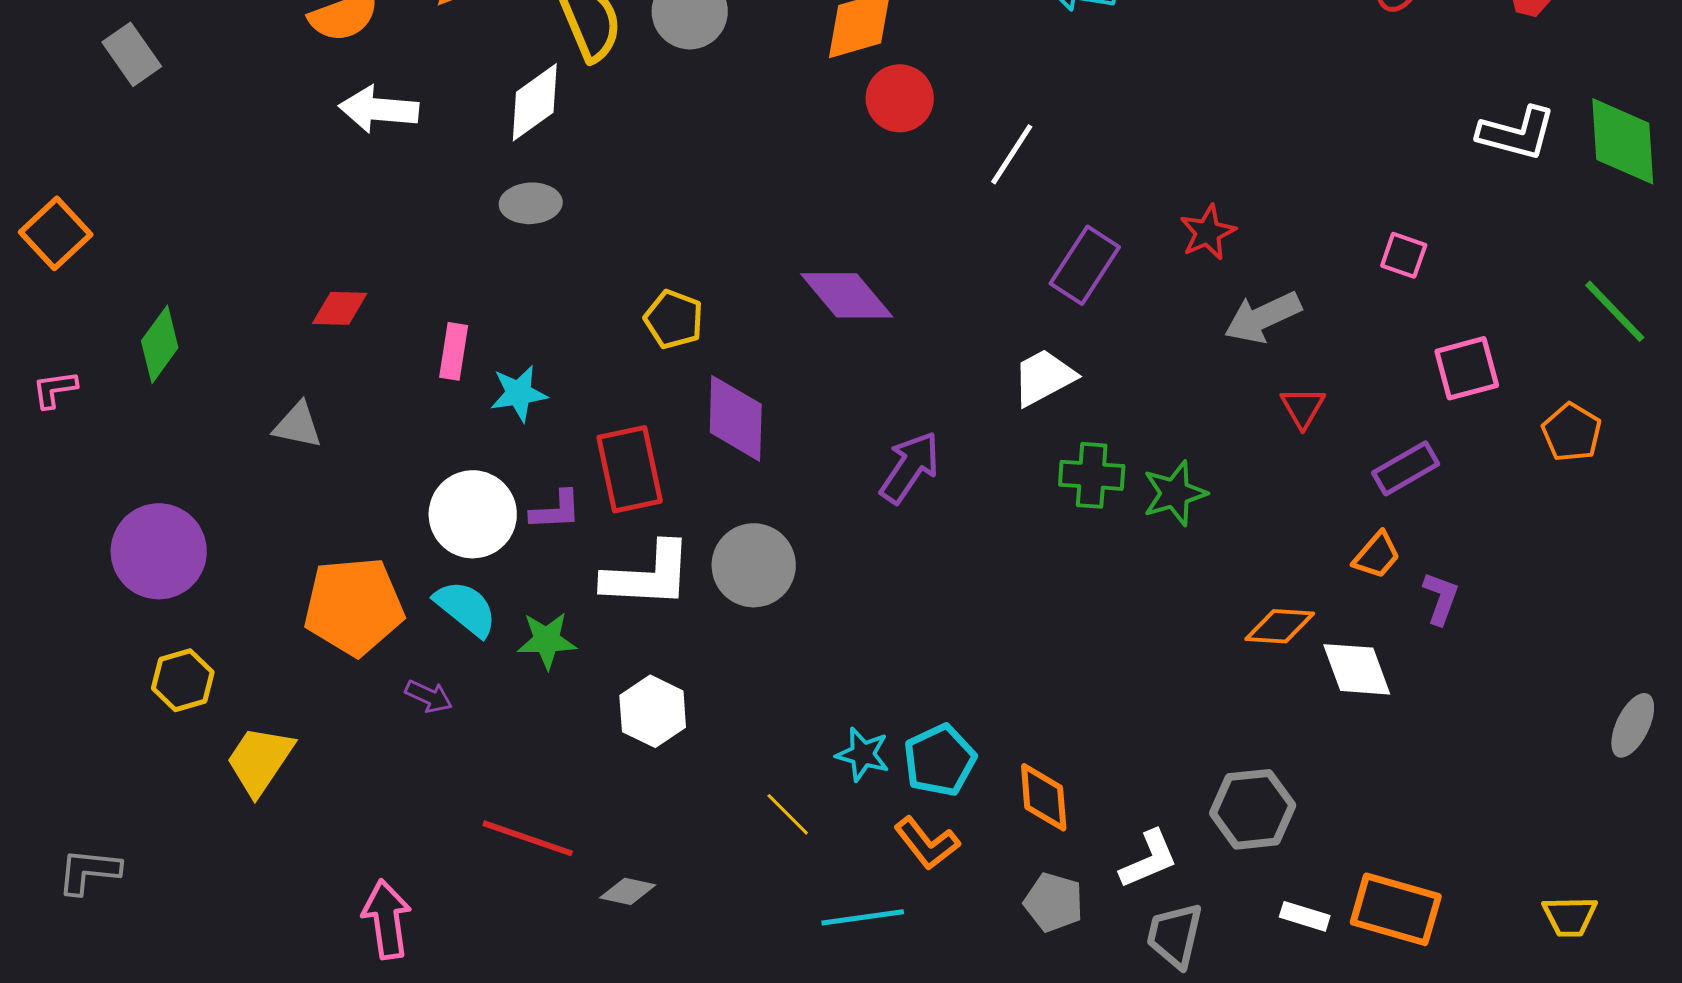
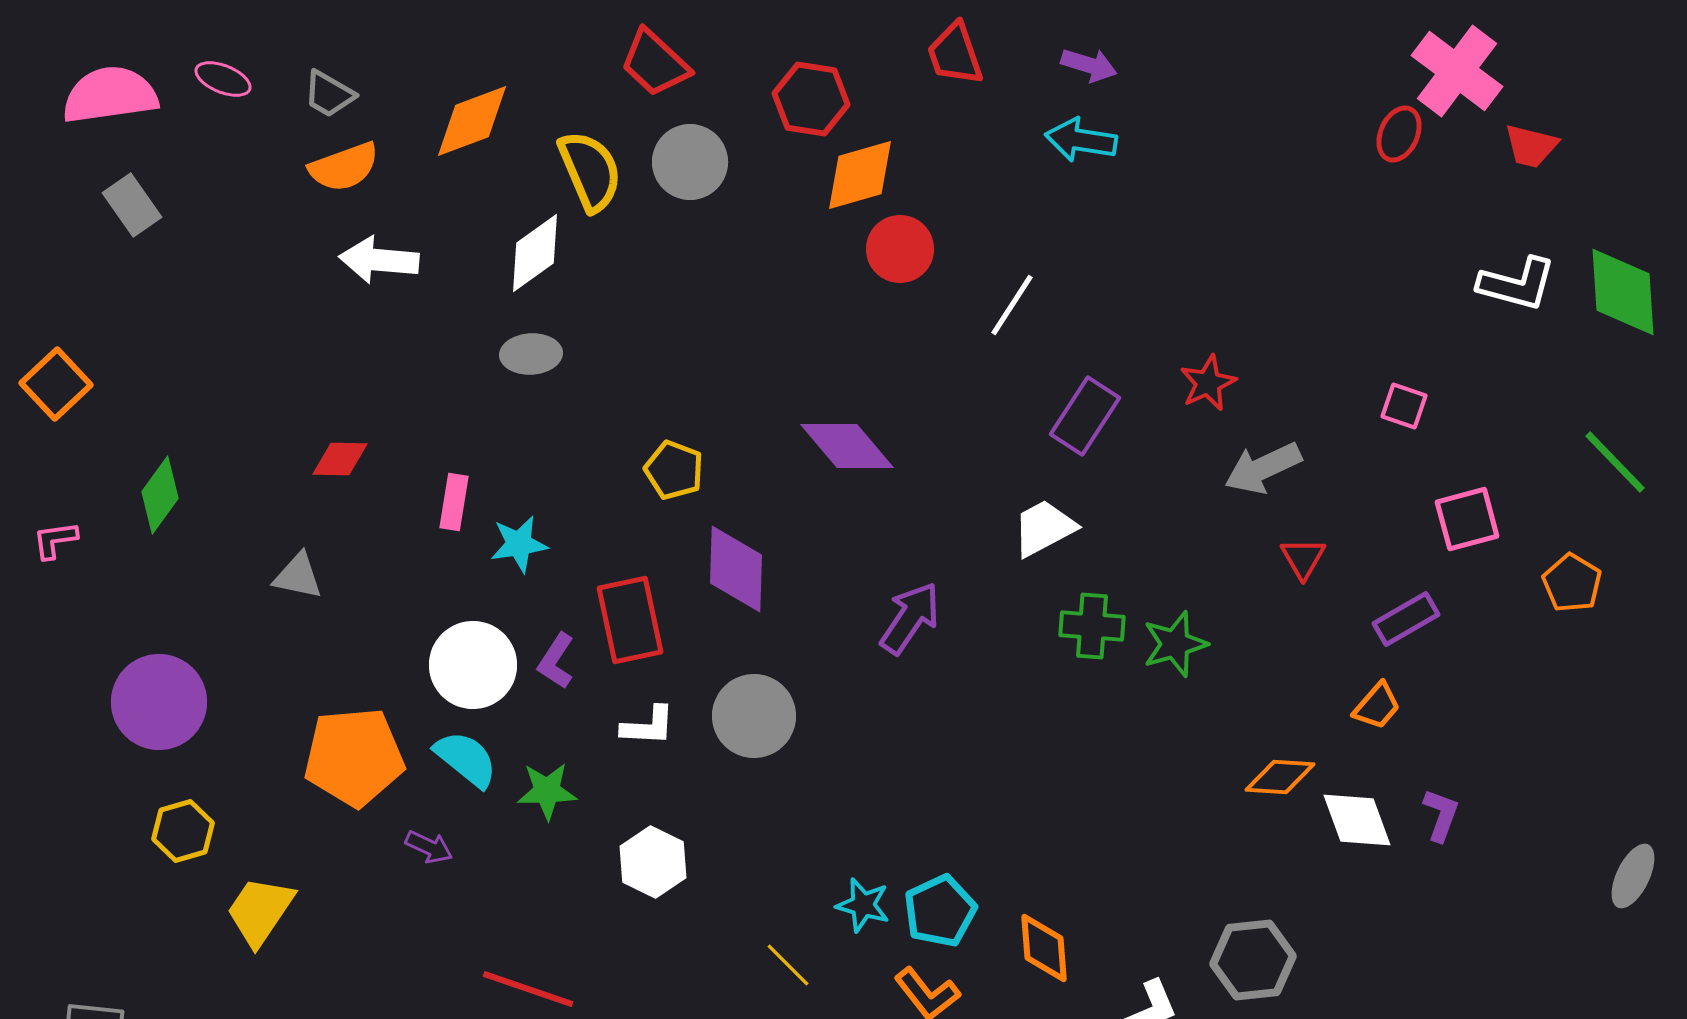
purple L-shape: (556, 510) -> (556, 661), turned 126
white L-shape: (648, 575) -> (648, 726), size x0.6
purple L-shape: (1441, 598) -> (1441, 815), moved

